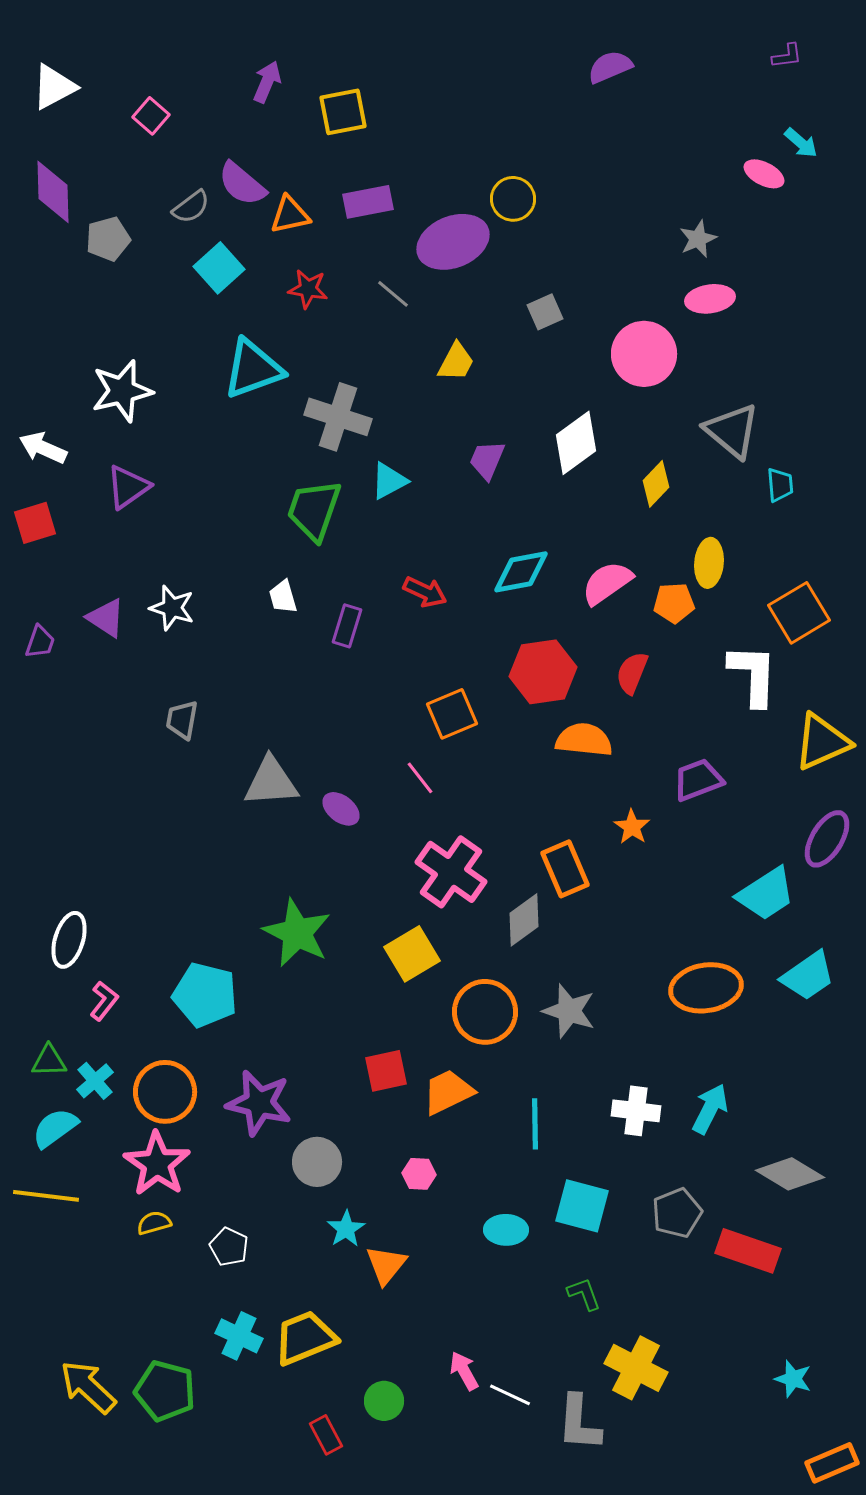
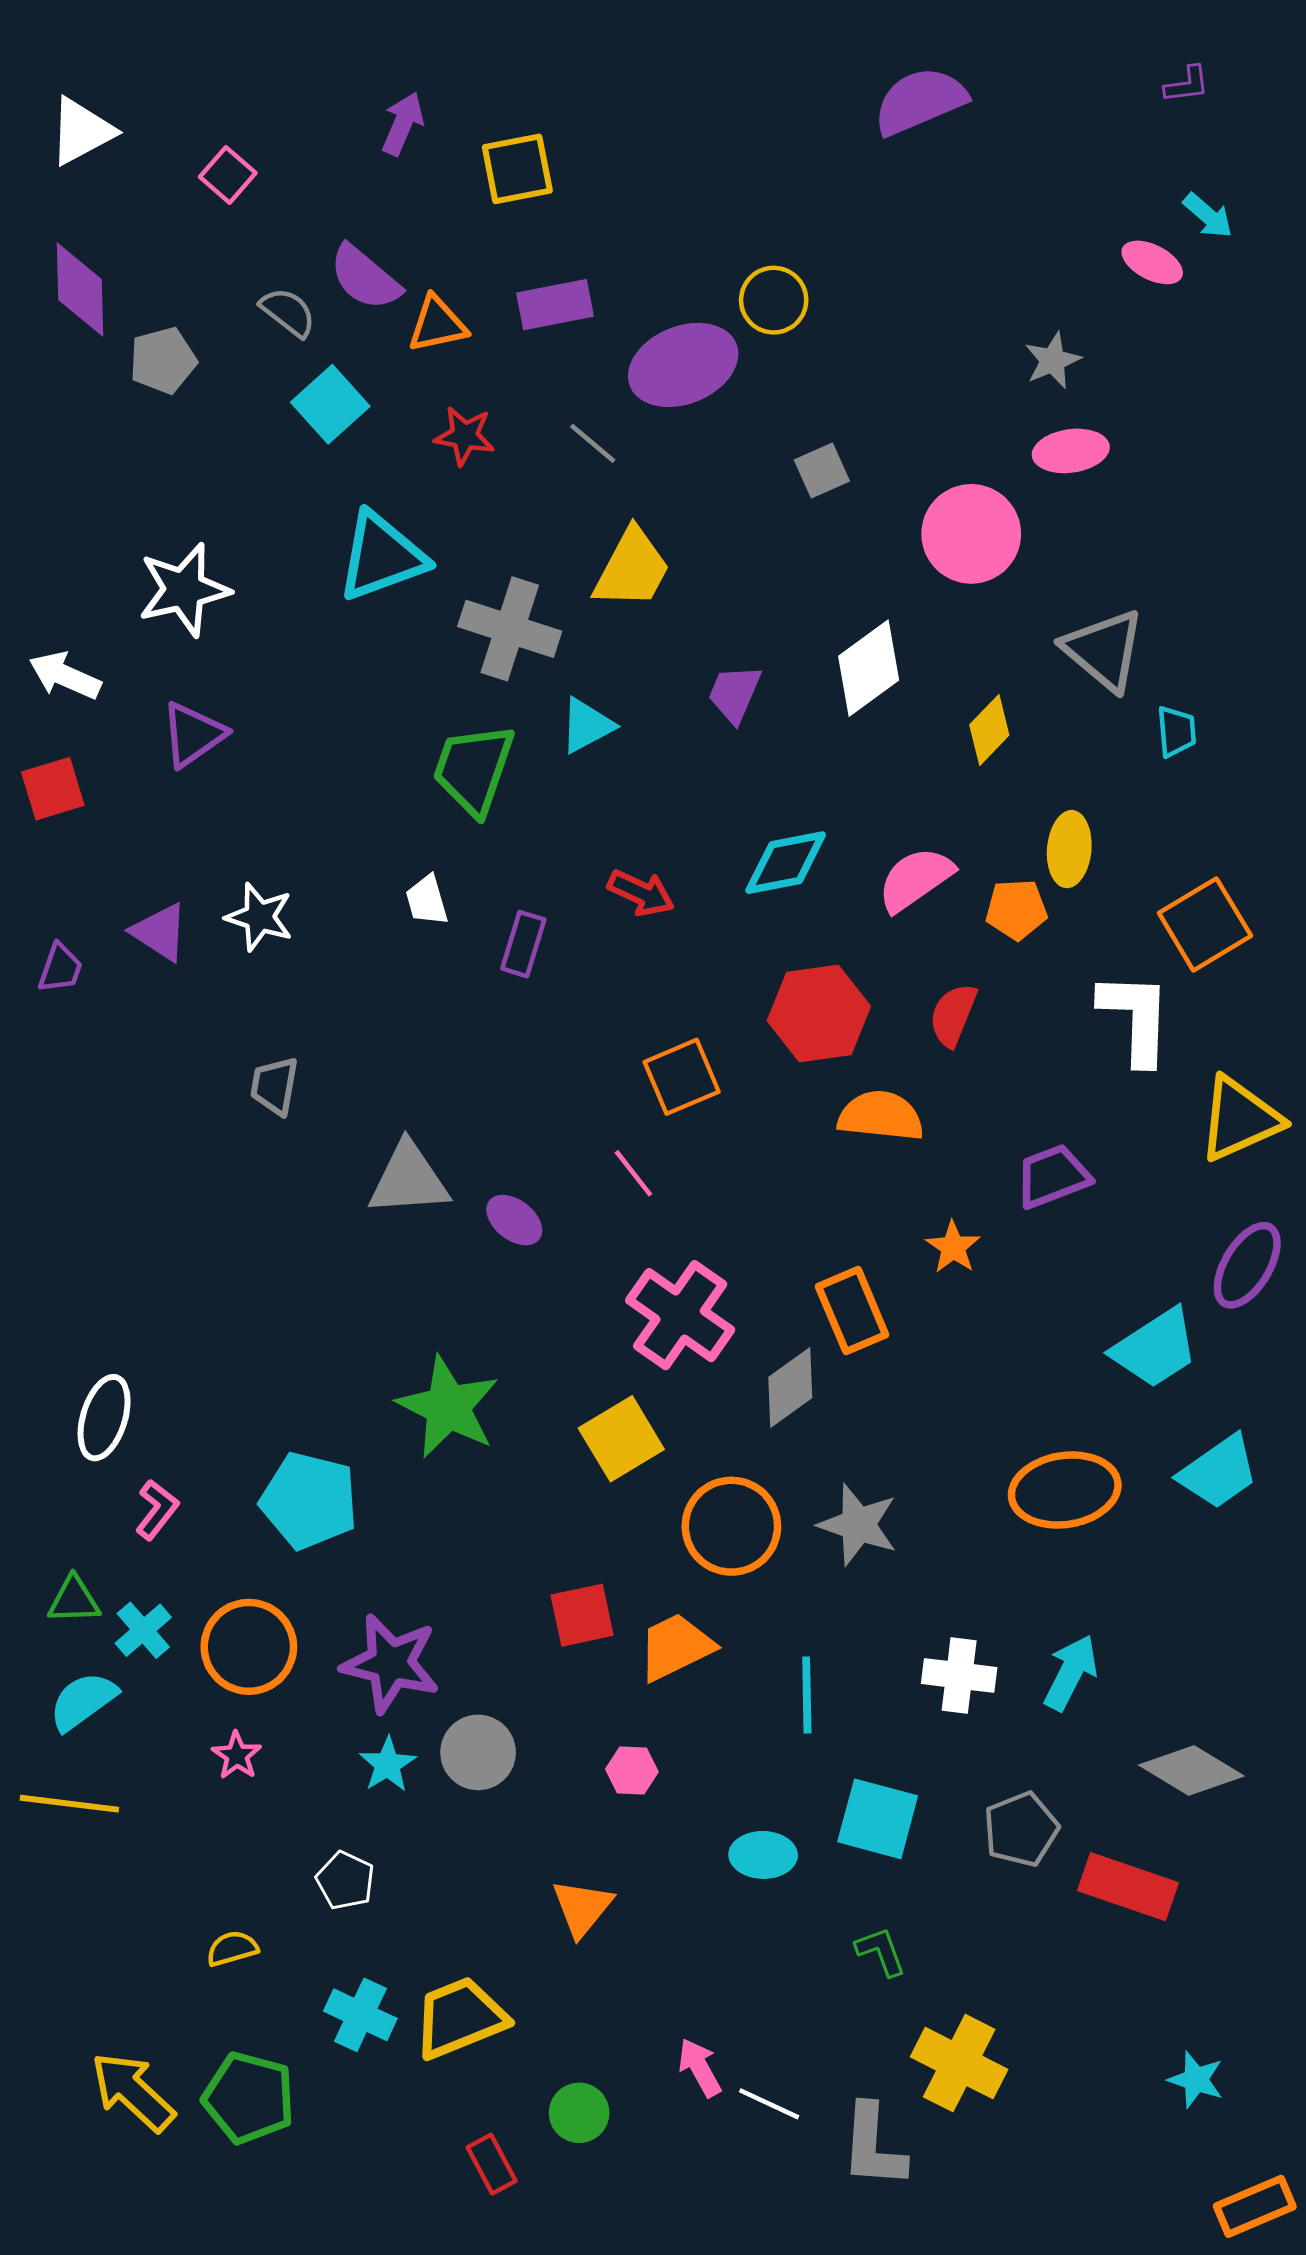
purple semicircle: (610, 67) -> (920, 101), size x1.4
gray semicircle: (191, 207) -> (288, 312), turned -105
yellow trapezoid: (456, 362) -> (632, 569), moved, size x1.4
pink star: (157, 1164) -> (237, 1755), size x0.5
yellow semicircle: (154, 1223) -> (232, 1948), moved
cyan star: (346, 1229) -> (388, 1764), moved

